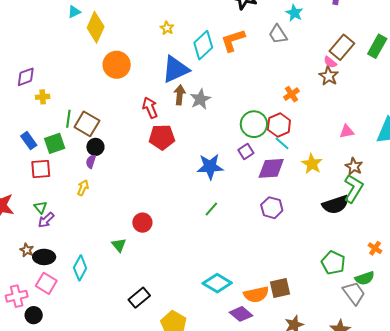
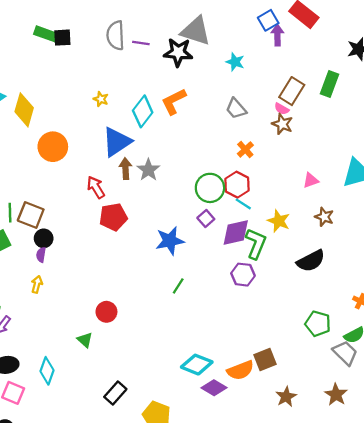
gray trapezoid: (278, 34) -> (236, 109), moved
green L-shape: (353, 188) -> (256, 244), moved
purple diamond: (241, 314) -> (214, 388), moved

